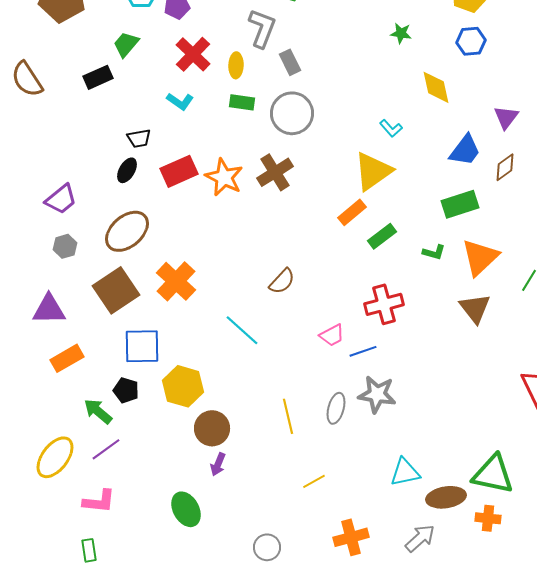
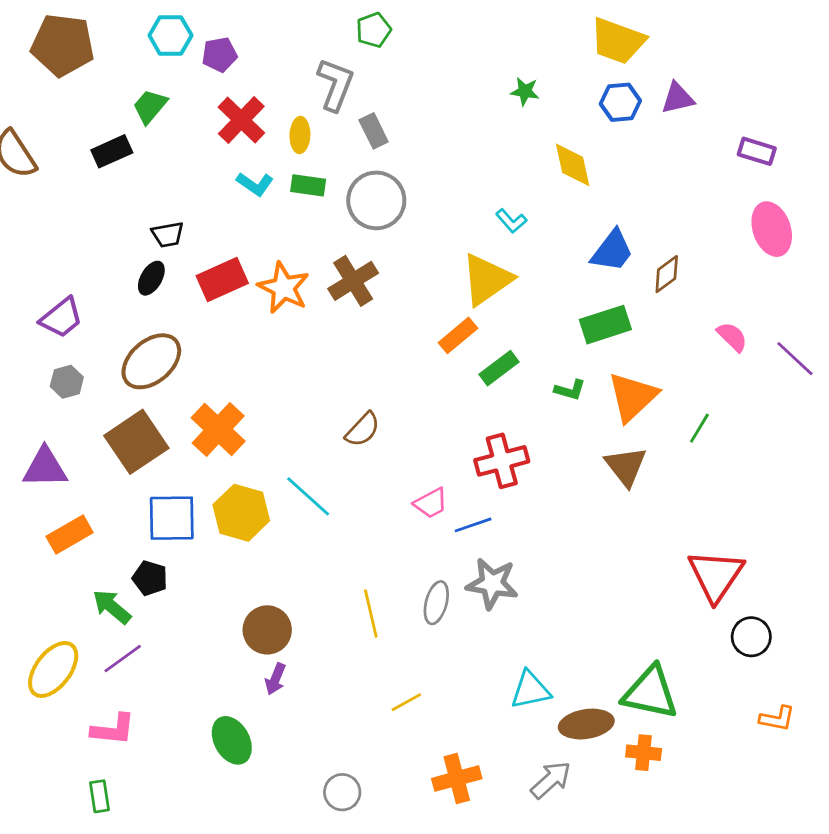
cyan L-shape: (180, 101) -> (255, 184), moved
purple triangle: (506, 117) -> (678, 98), moved, turned 40
yellow hexagon: (183, 386) -> (241, 513), moved

